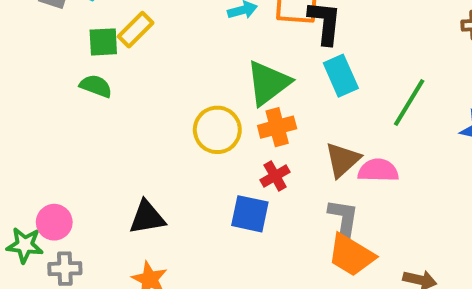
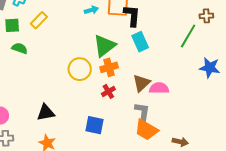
green square: (103, 42) -> (12, 25), moved
green line: (409, 103) -> (188, 36), moved
blue square: (250, 214) -> (95, 125), moved

